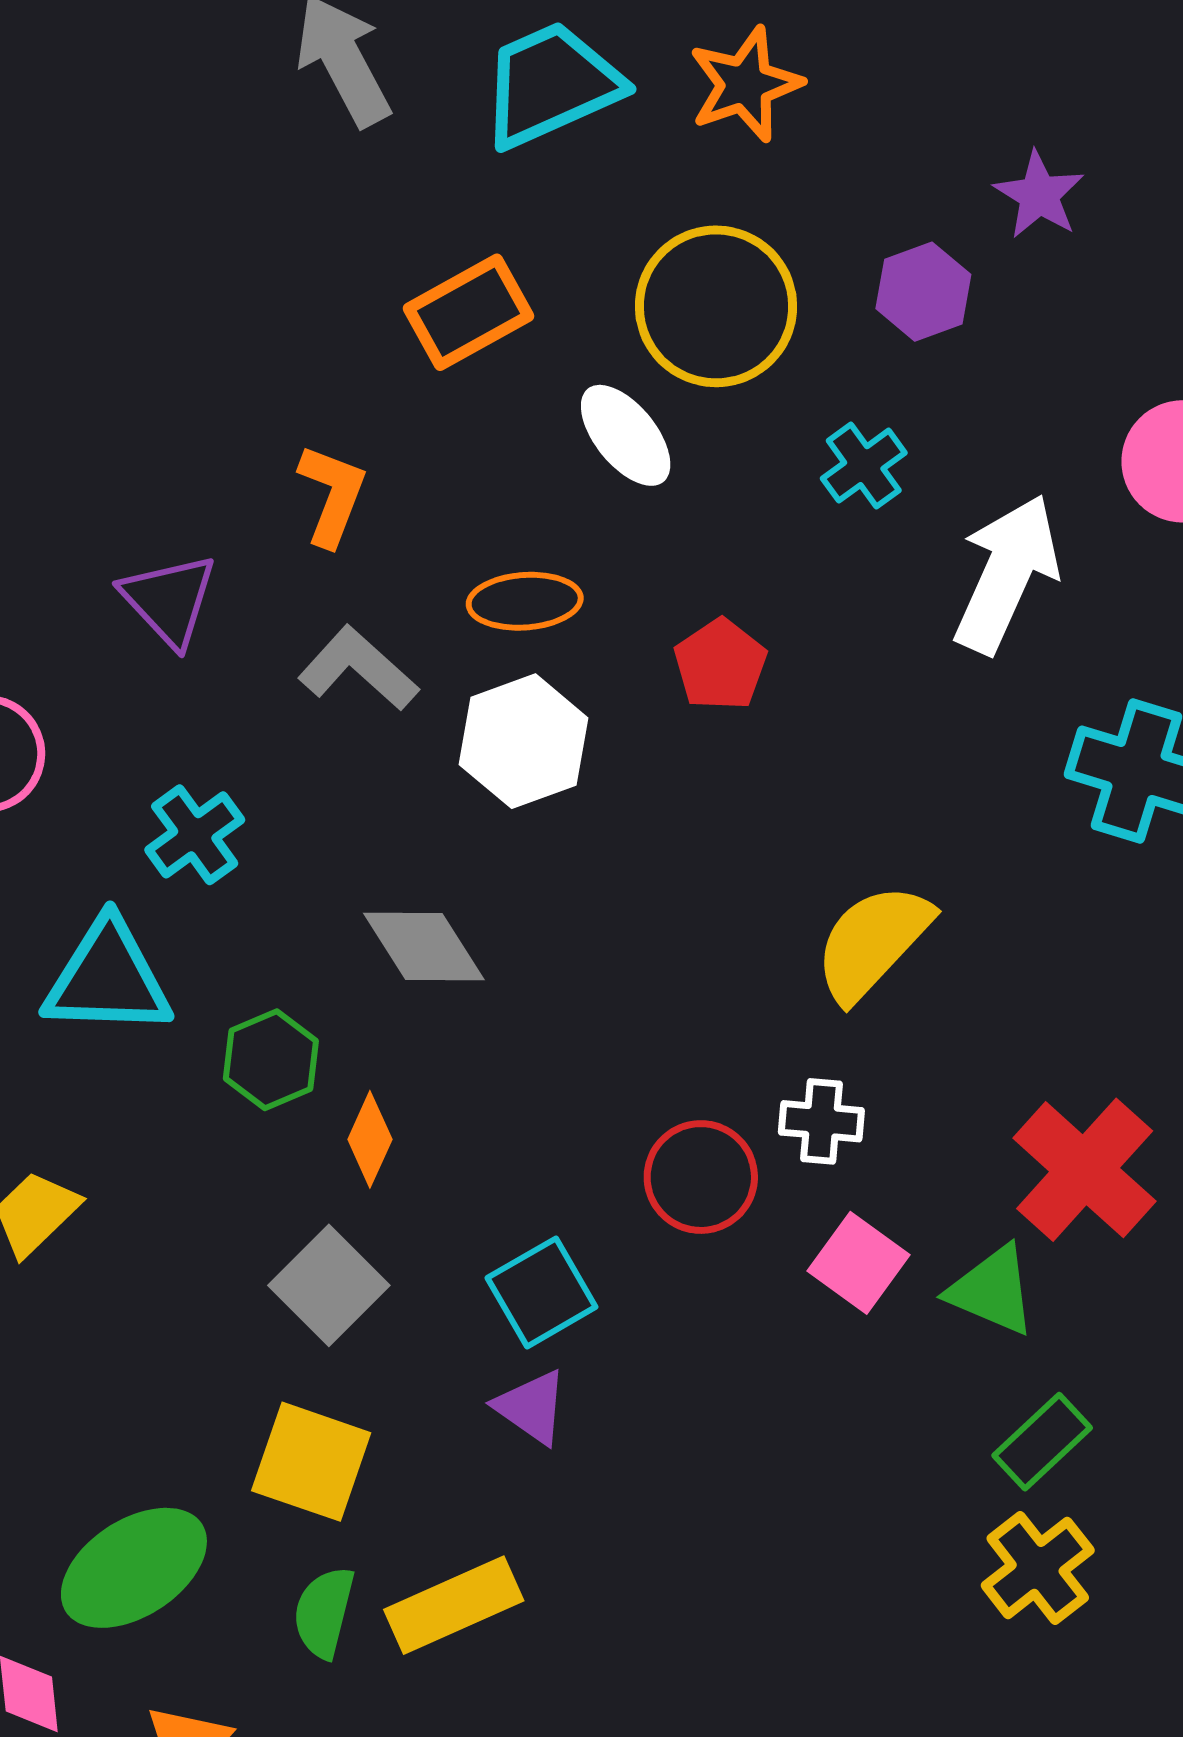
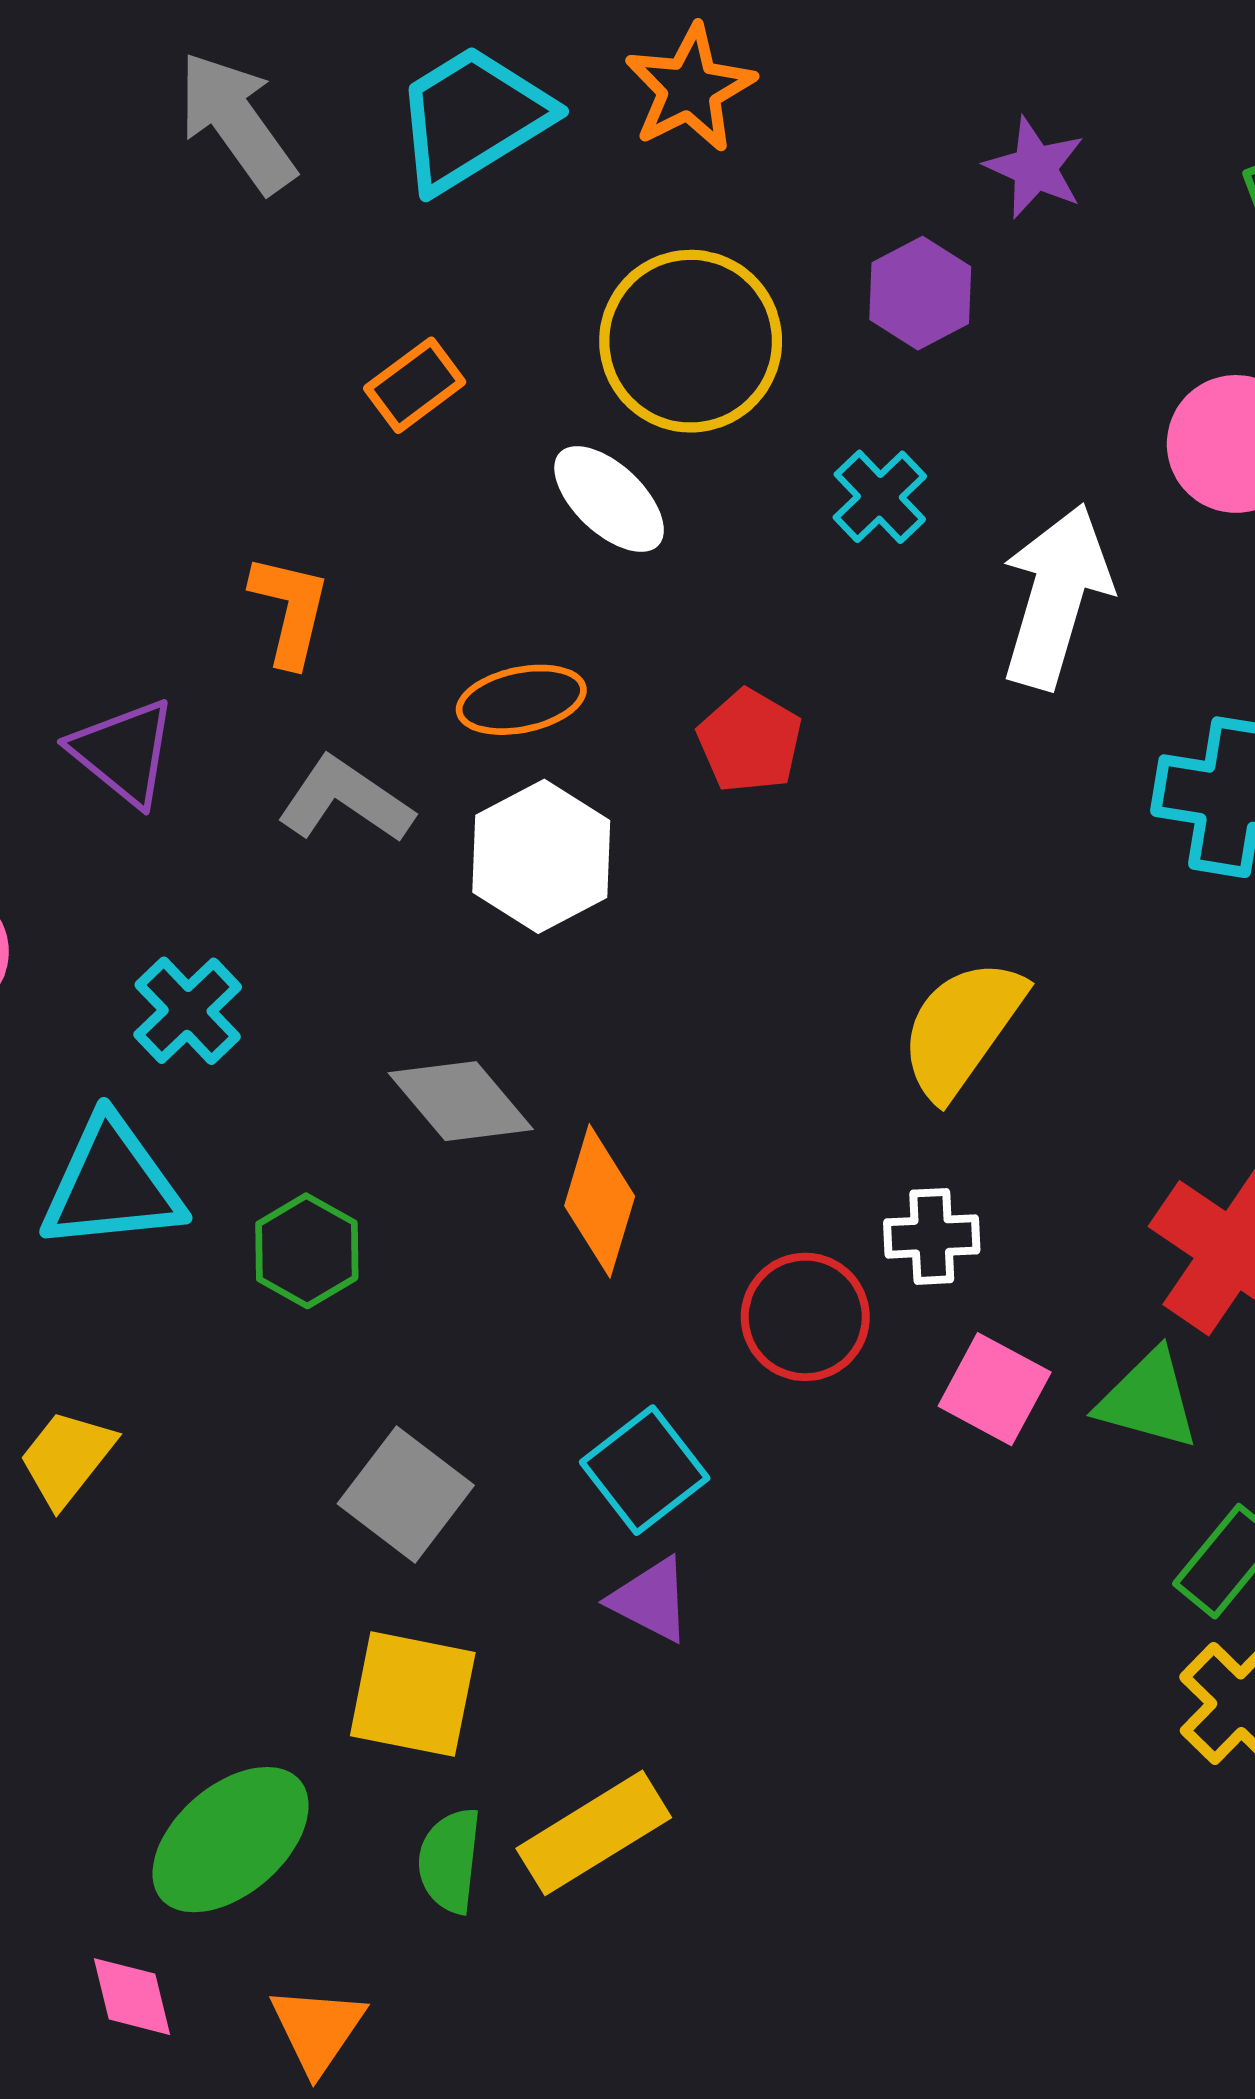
orange rectangle: (468, 312) -> (415, 385), size x0.7
orange diamond: (370, 1139) -> (600, 1201), moved, size x1.4

